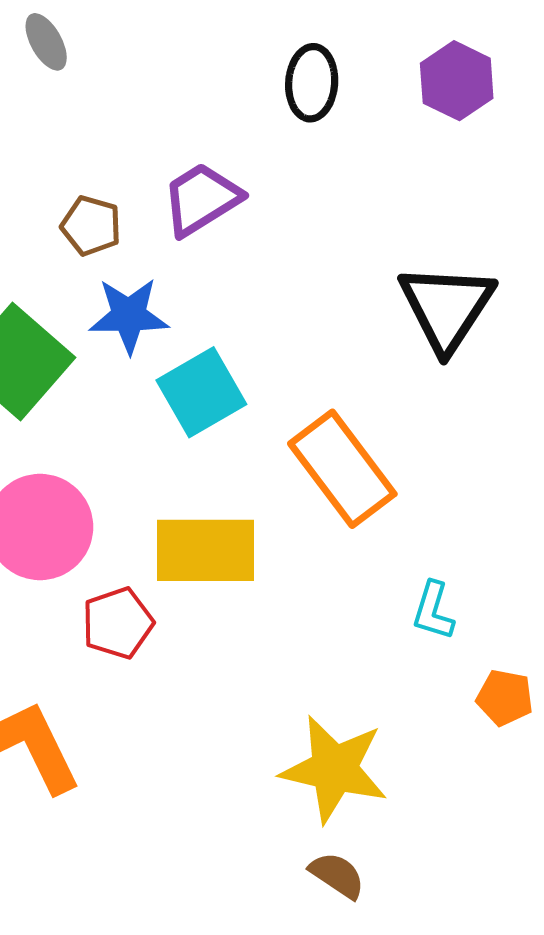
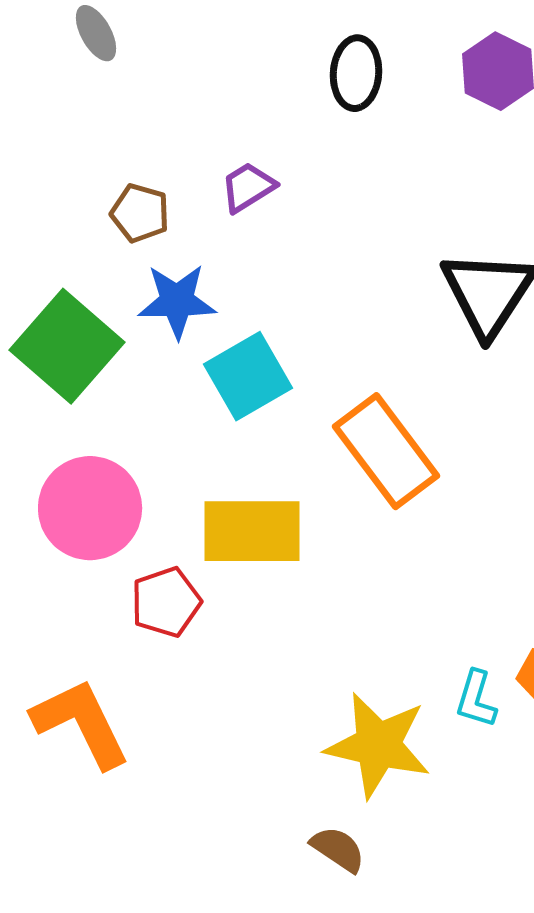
purple trapezoid: (201, 199) -> (248, 187), size x0.7
cyan L-shape: (433, 611) -> (476, 699), moved
brown semicircle: (337, 875) -> (338, 849), moved

